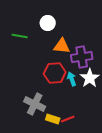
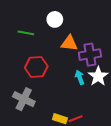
red hexagon: (55, 73) -> (36, 67), moved
gray cross: (35, 104) -> (24, 99), moved

